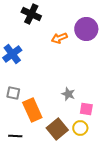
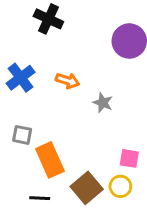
orange arrow: (59, 38) -> (68, 81), moved, turned -140
gray star: (68, 94) -> (103, 103), moved
black line: (15, 136) -> (40, 198), moved

